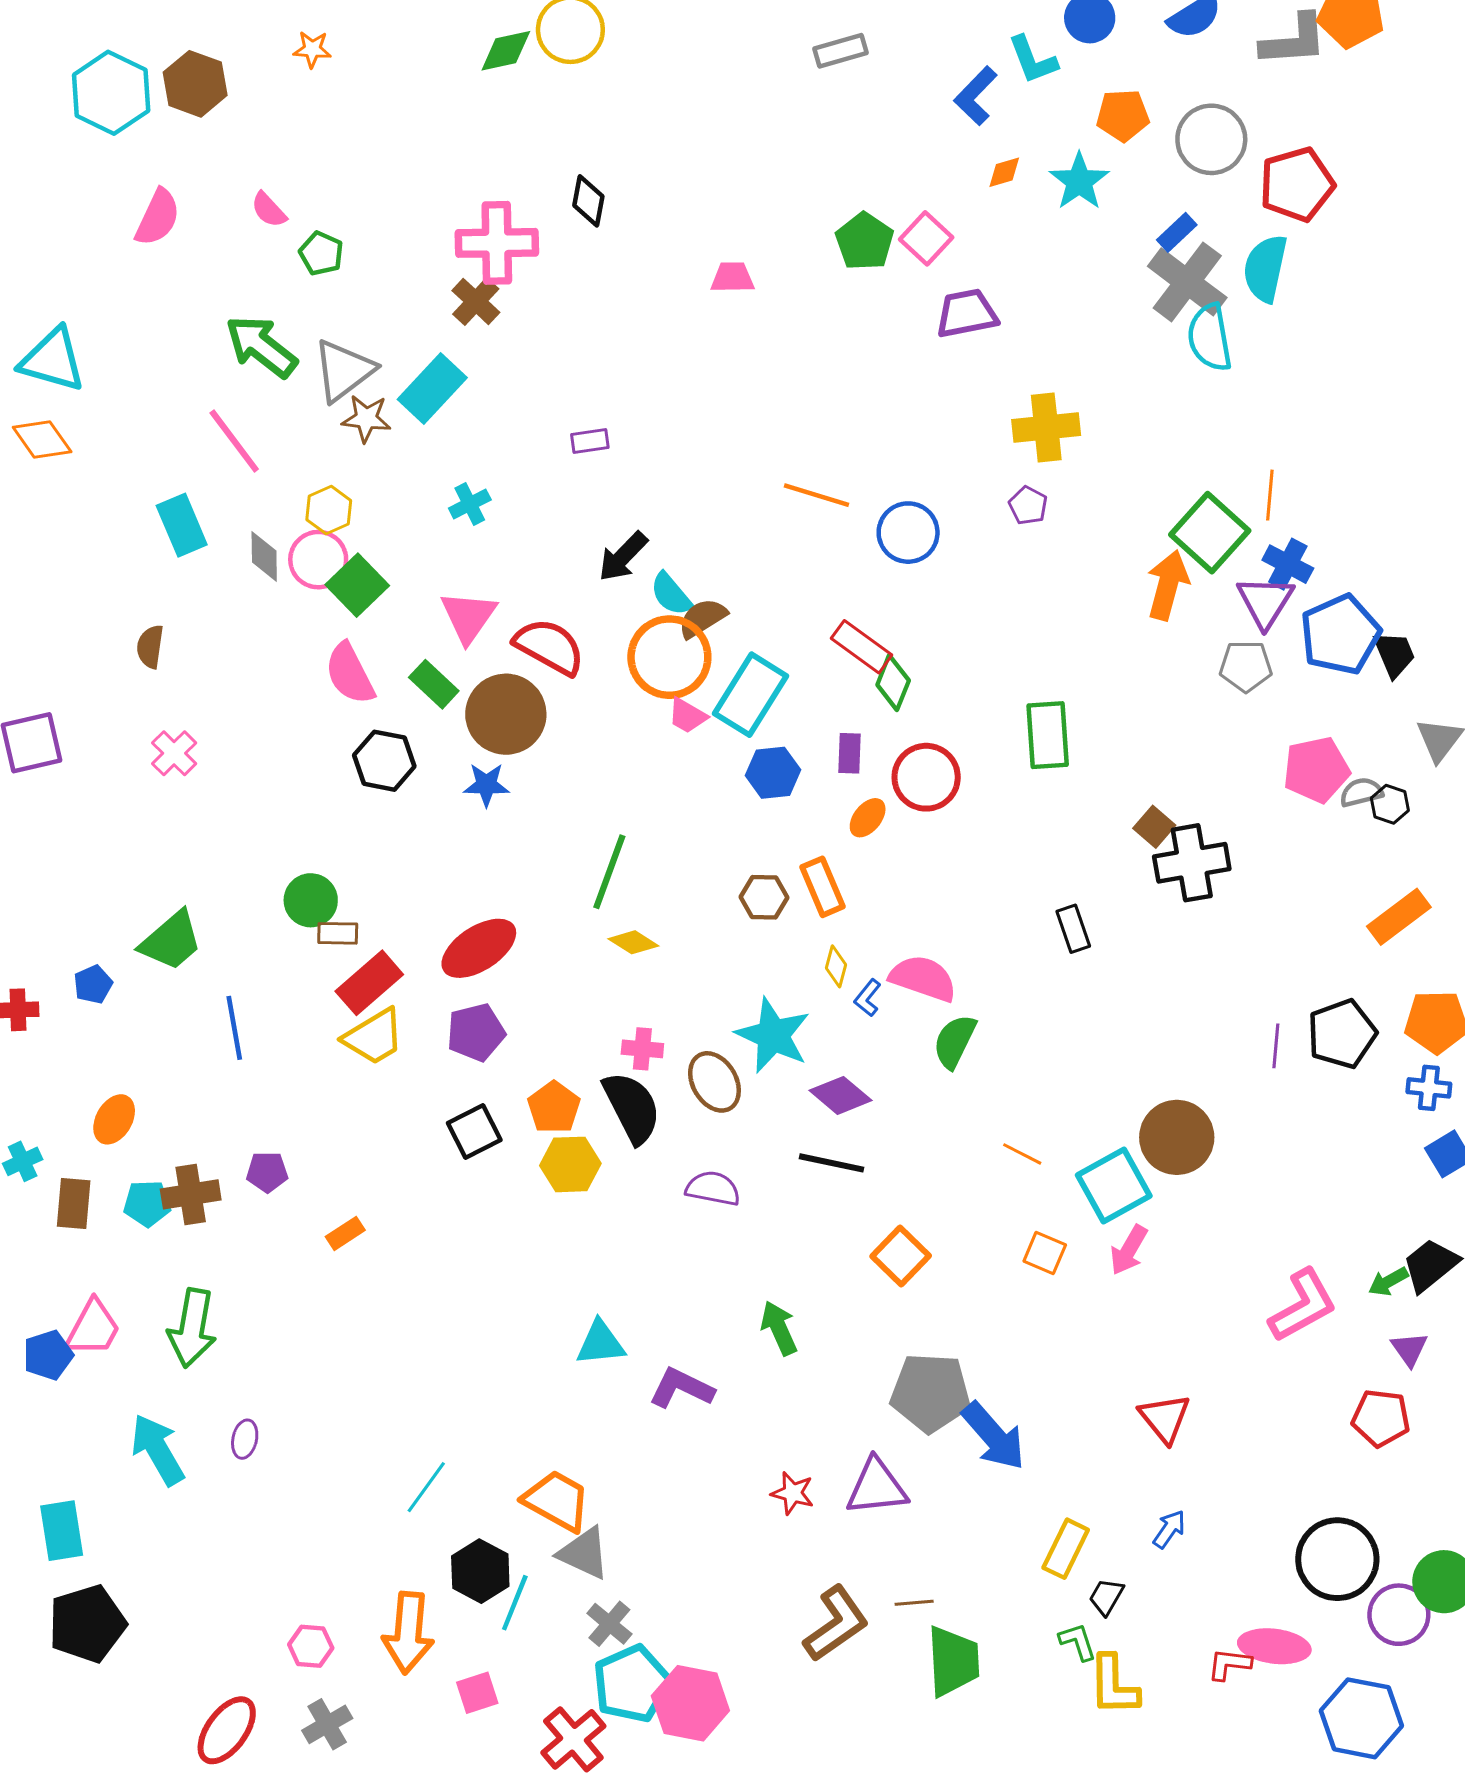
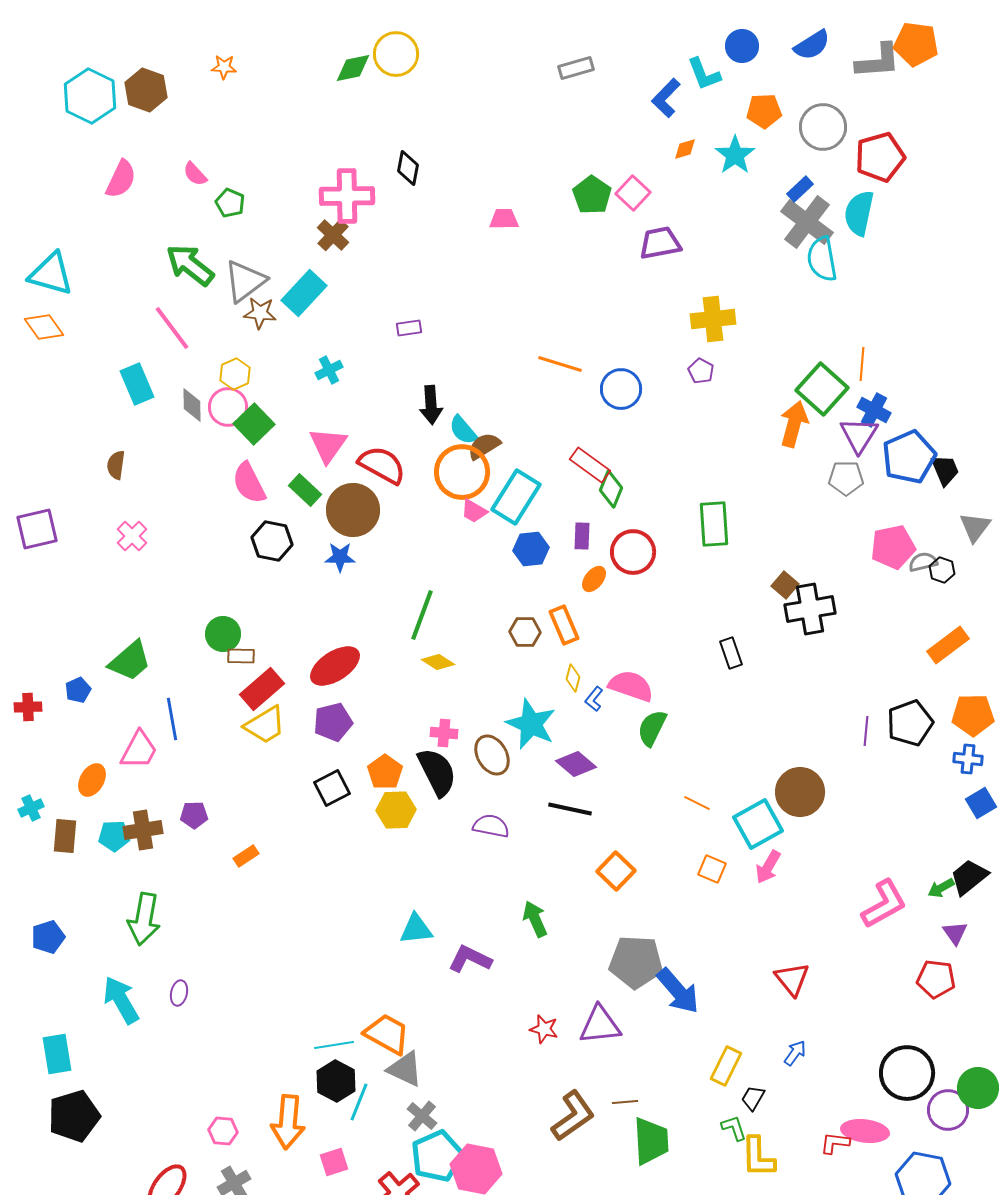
black arrow: (623, 557) -> (431, 405), turned -48
pink trapezoid: (93, 1328) -> (139, 750), moved
cyan line: (426, 1487) -> (334, 1045), moved, turned 45

